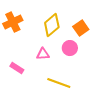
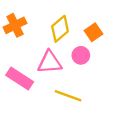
pink triangle: (43, 54) -> (50, 62), size x1.6
pink rectangle: (17, 68) -> (20, 78), size x1.6

